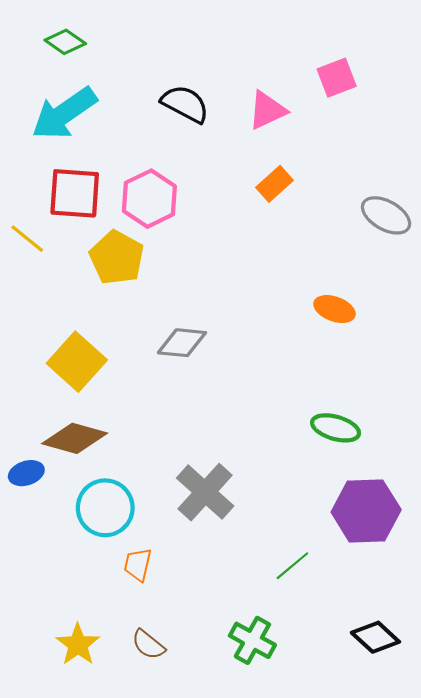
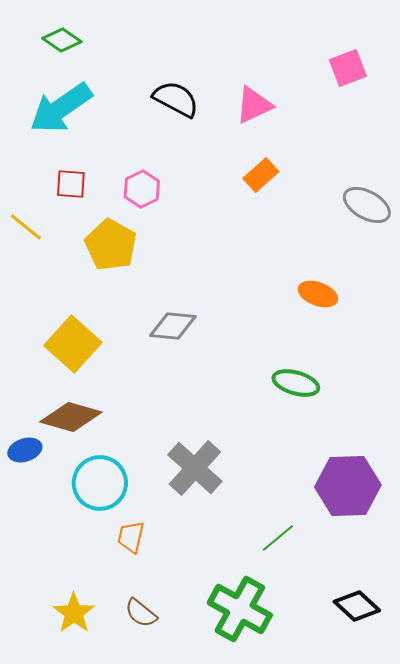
pink square: (337, 78) -> (348, 68), moved
red square: (75, 193) -> (71, 184), size x0.6
pink hexagon: (149, 199) -> (142, 189), size x0.7
green ellipse: (336, 428) -> (296, 383), moved
green cross: (252, 640) -> (240, 609), size x1.4

